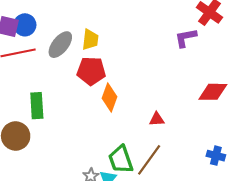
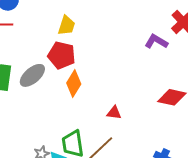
purple L-shape: (186, 38) -> (156, 42), turned 30
gray ellipse: (60, 45) -> (32, 75), moved

